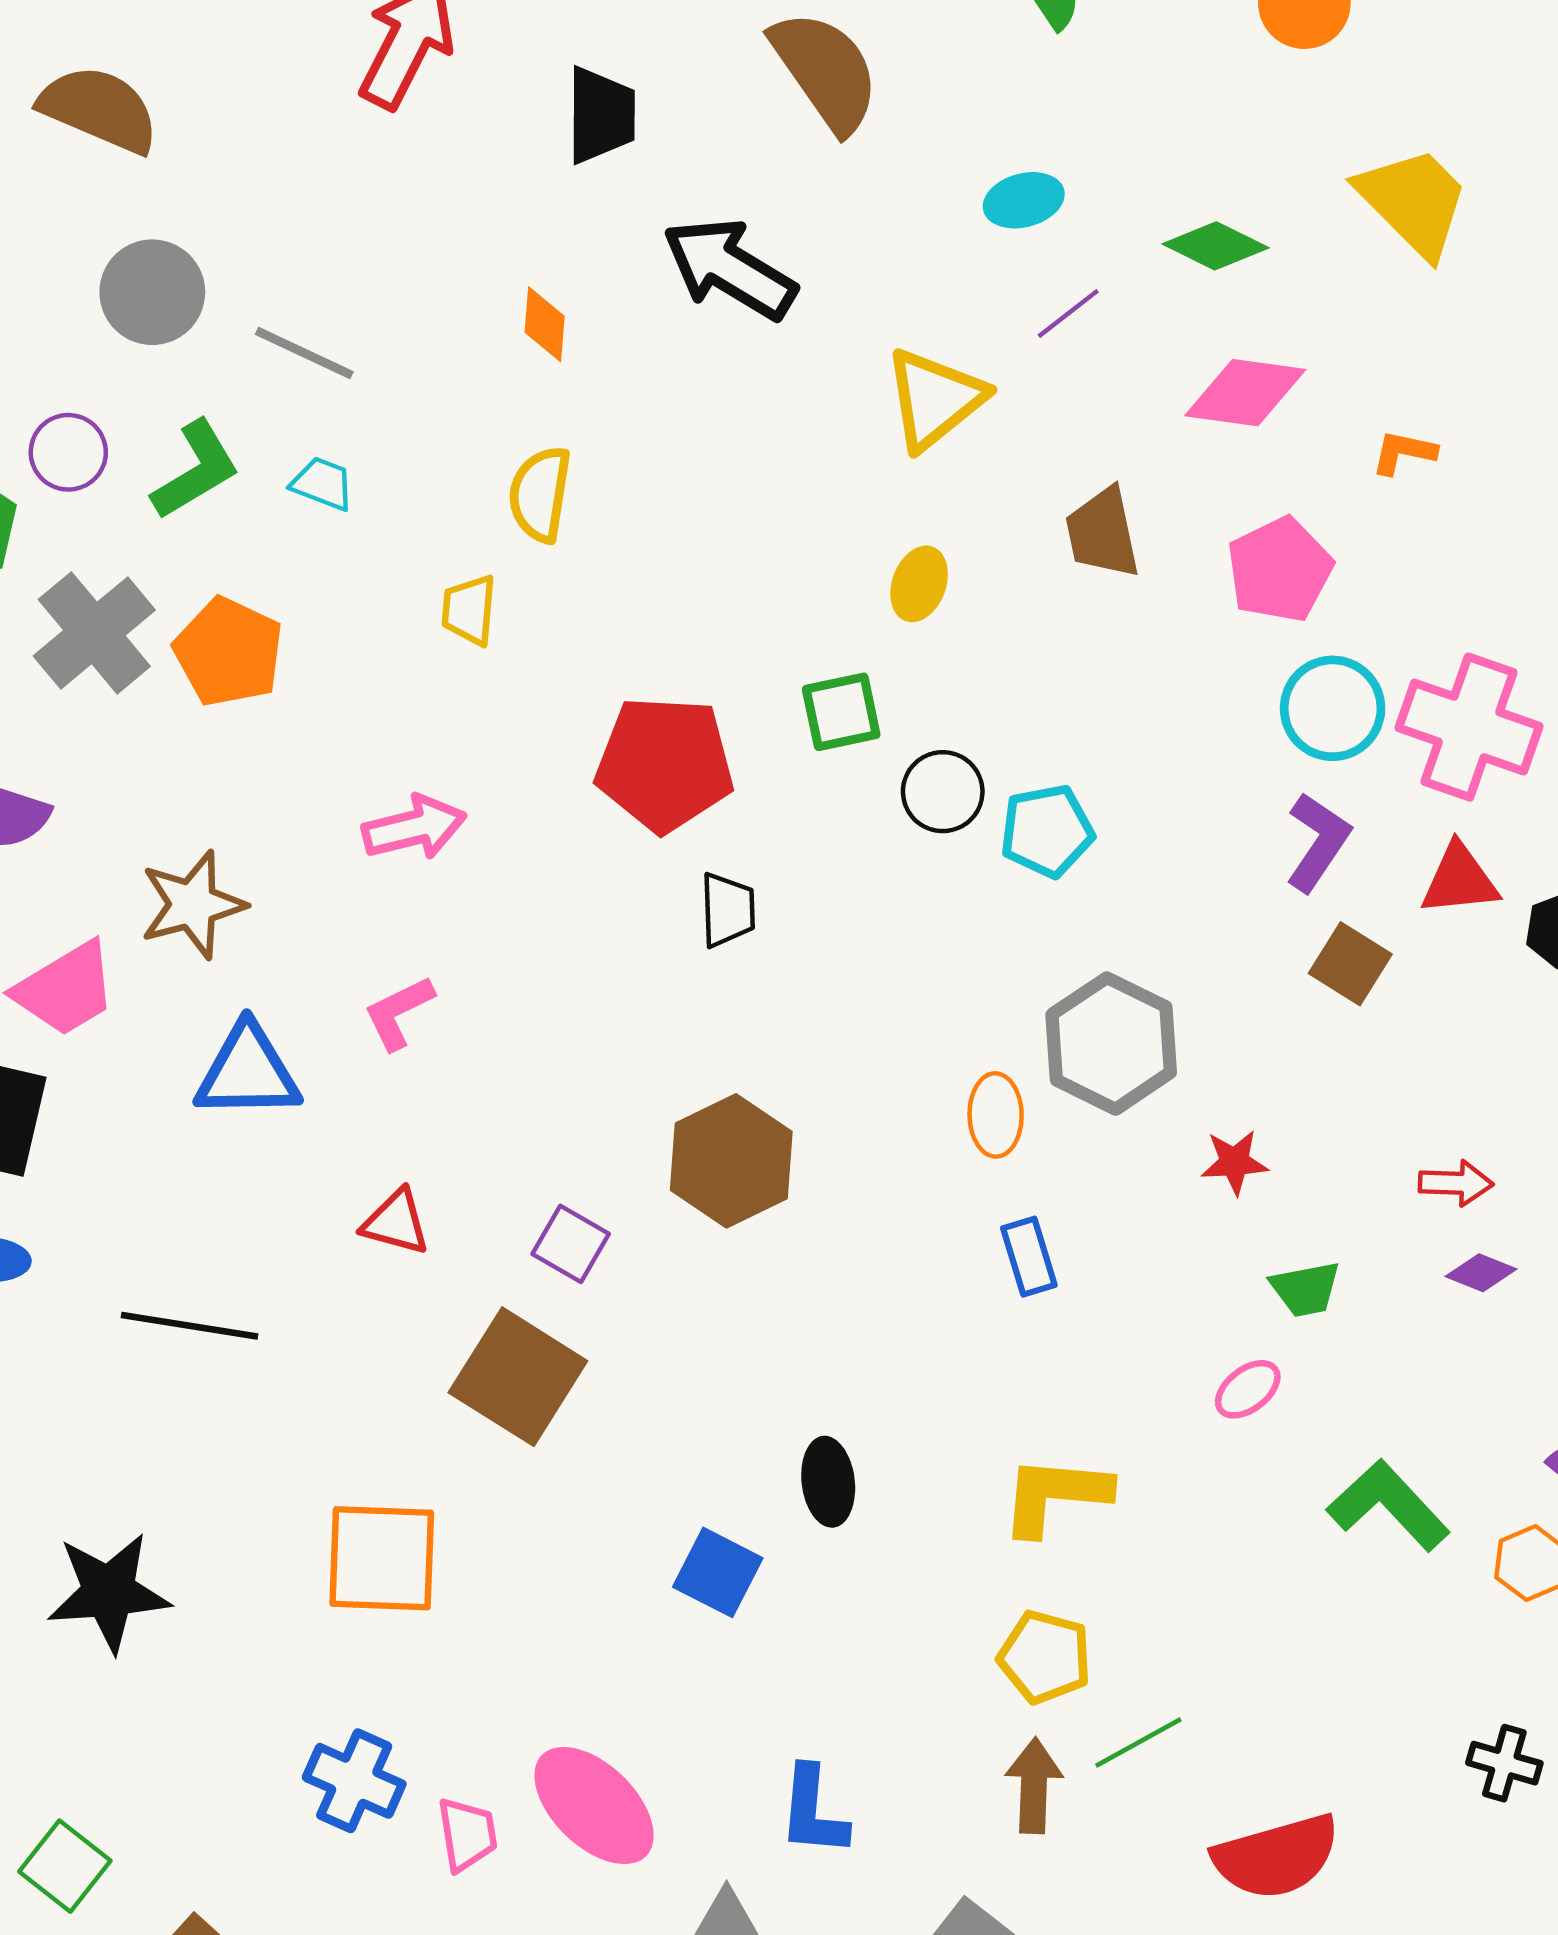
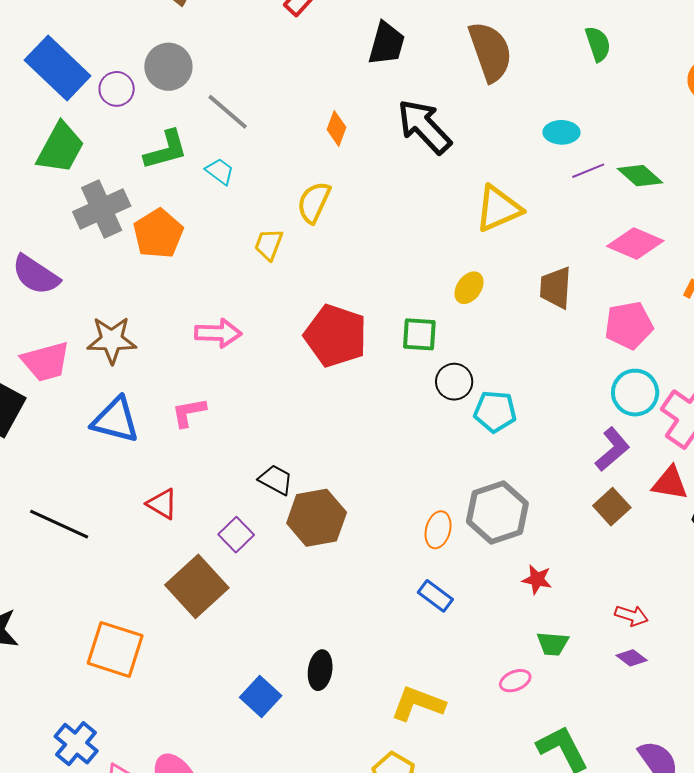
purple line: (1068, 313) -> (588, 171), moved
purple circle: (68, 452) -> (117, 89), moved
black trapezoid: (728, 910) -> (276, 480), moved, turned -75
blue rectangle: (1029, 1257) -> (435, 596), turned -52

